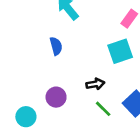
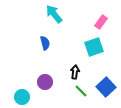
black arrow: (95, 84) -> (75, 72), turned -72

